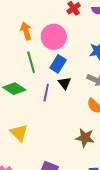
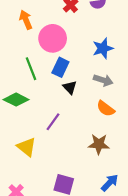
orange arrow: (26, 31) -> (26, 20), moved
purple line: (46, 93) -> (53, 122), moved, turned 30

